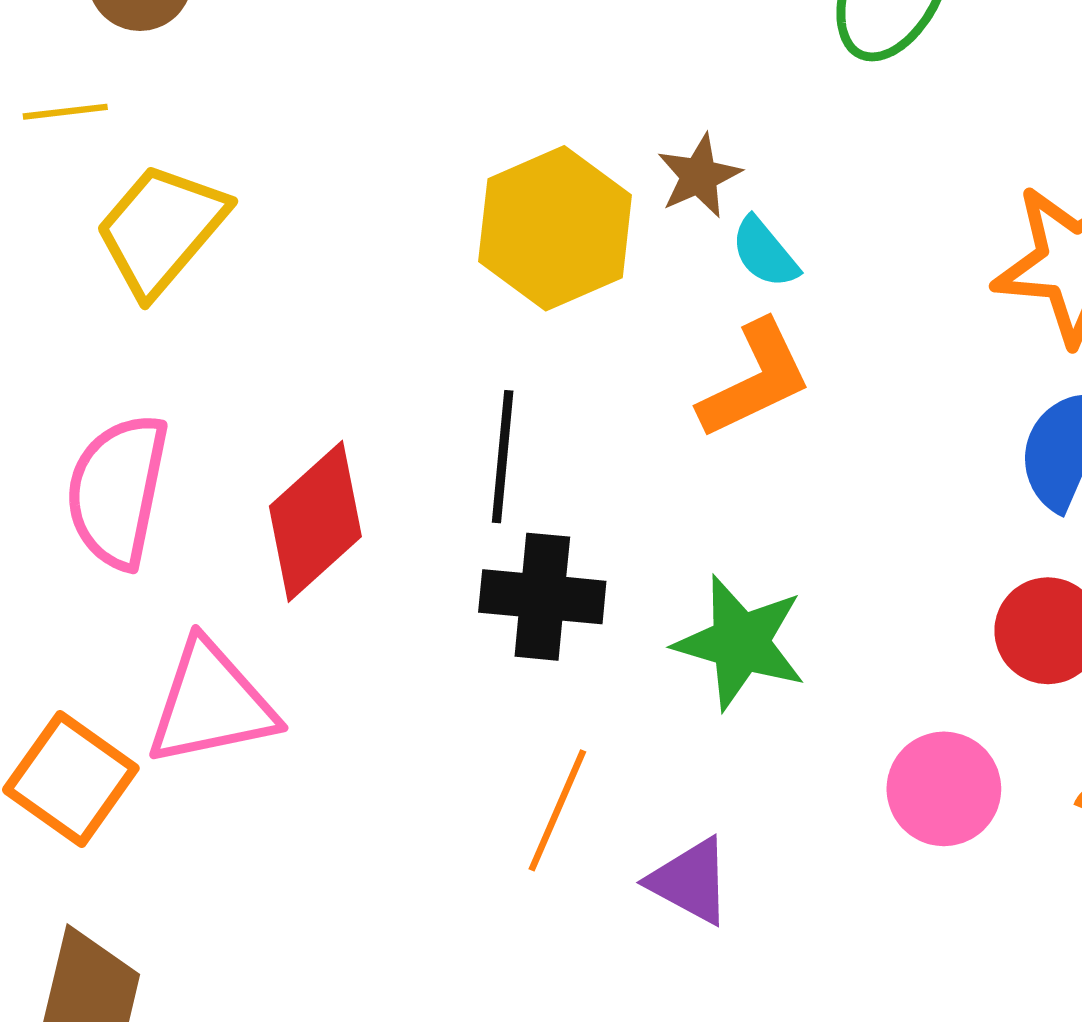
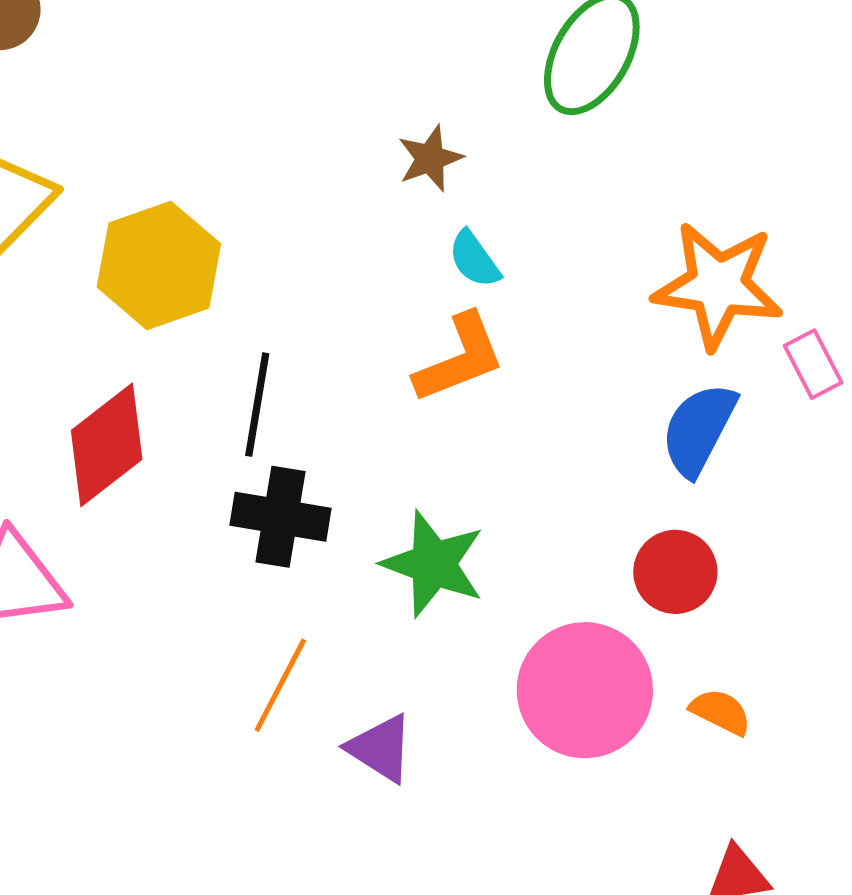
brown star: (699, 176) -> (430, 158), moved
yellow hexagon: (555, 228) -> (159, 265), moved
pink circle: (944, 789) -> (585, 690), size x1.5

